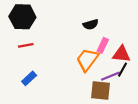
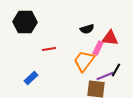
red line: (26, 45) -> (49, 49), moved
red triangle: (121, 54) -> (110, 38), moved

